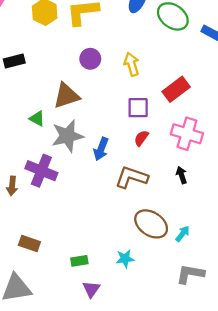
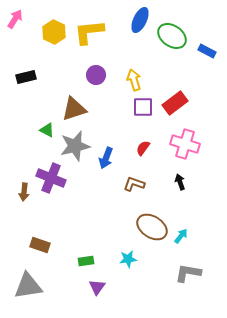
purple square: (138, 108) -> (143, 107), moved
brown L-shape: (132, 177) -> (134, 184), size x0.7

